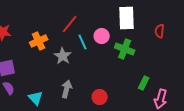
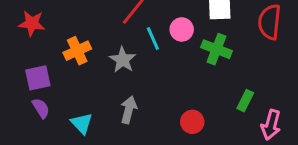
red semicircle: (160, 31) -> (269, 22), size x1.6
orange cross: (39, 41) -> (77, 51), moved
red circle: (100, 97) -> (192, 122), moved

